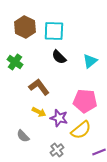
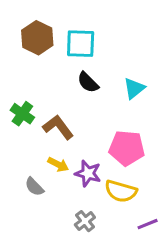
green cross: (15, 62) -> (22, 114), moved
yellow semicircle: (81, 130) -> (121, 191), turned 55
gray semicircle: (23, 136) -> (34, 187), moved

